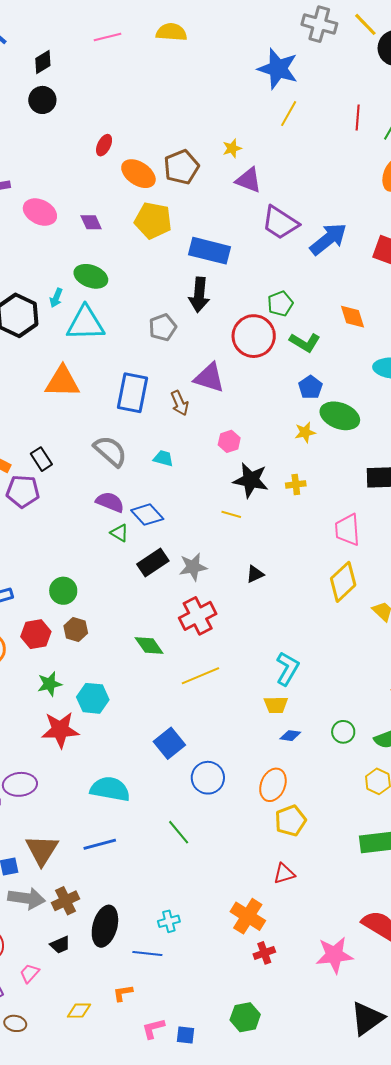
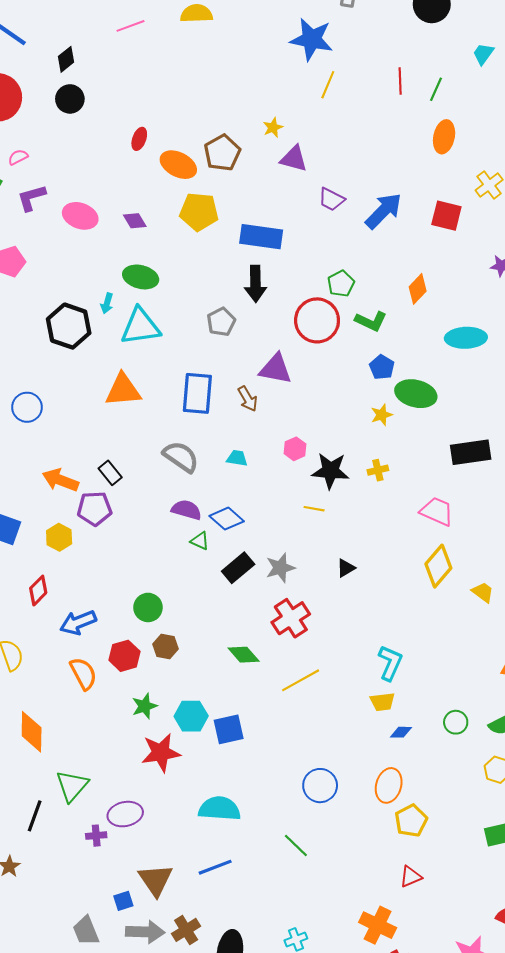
purple trapezoid: (280, 223) -> (331, 199), size x0.7
orange diamond: (352, 317) -> (418, 289), turned 68
pink hexagon: (229, 441) -> (295, 449), moved
pink trapezoid: (347, 530) -> (437, 511), turned 124
blue square: (169, 743) -> (229, 729), moved, turned 32

